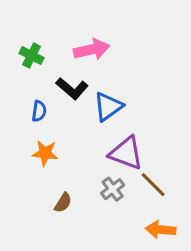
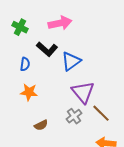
purple triangle: (126, 153) -> (83, 92), turned 30
brown semicircle: (63, 203) -> (41, 125), turned 32

